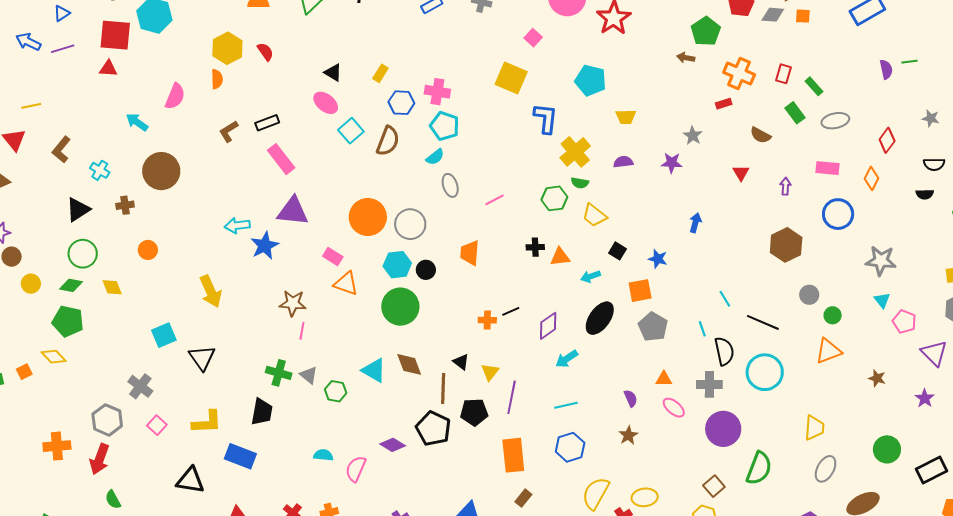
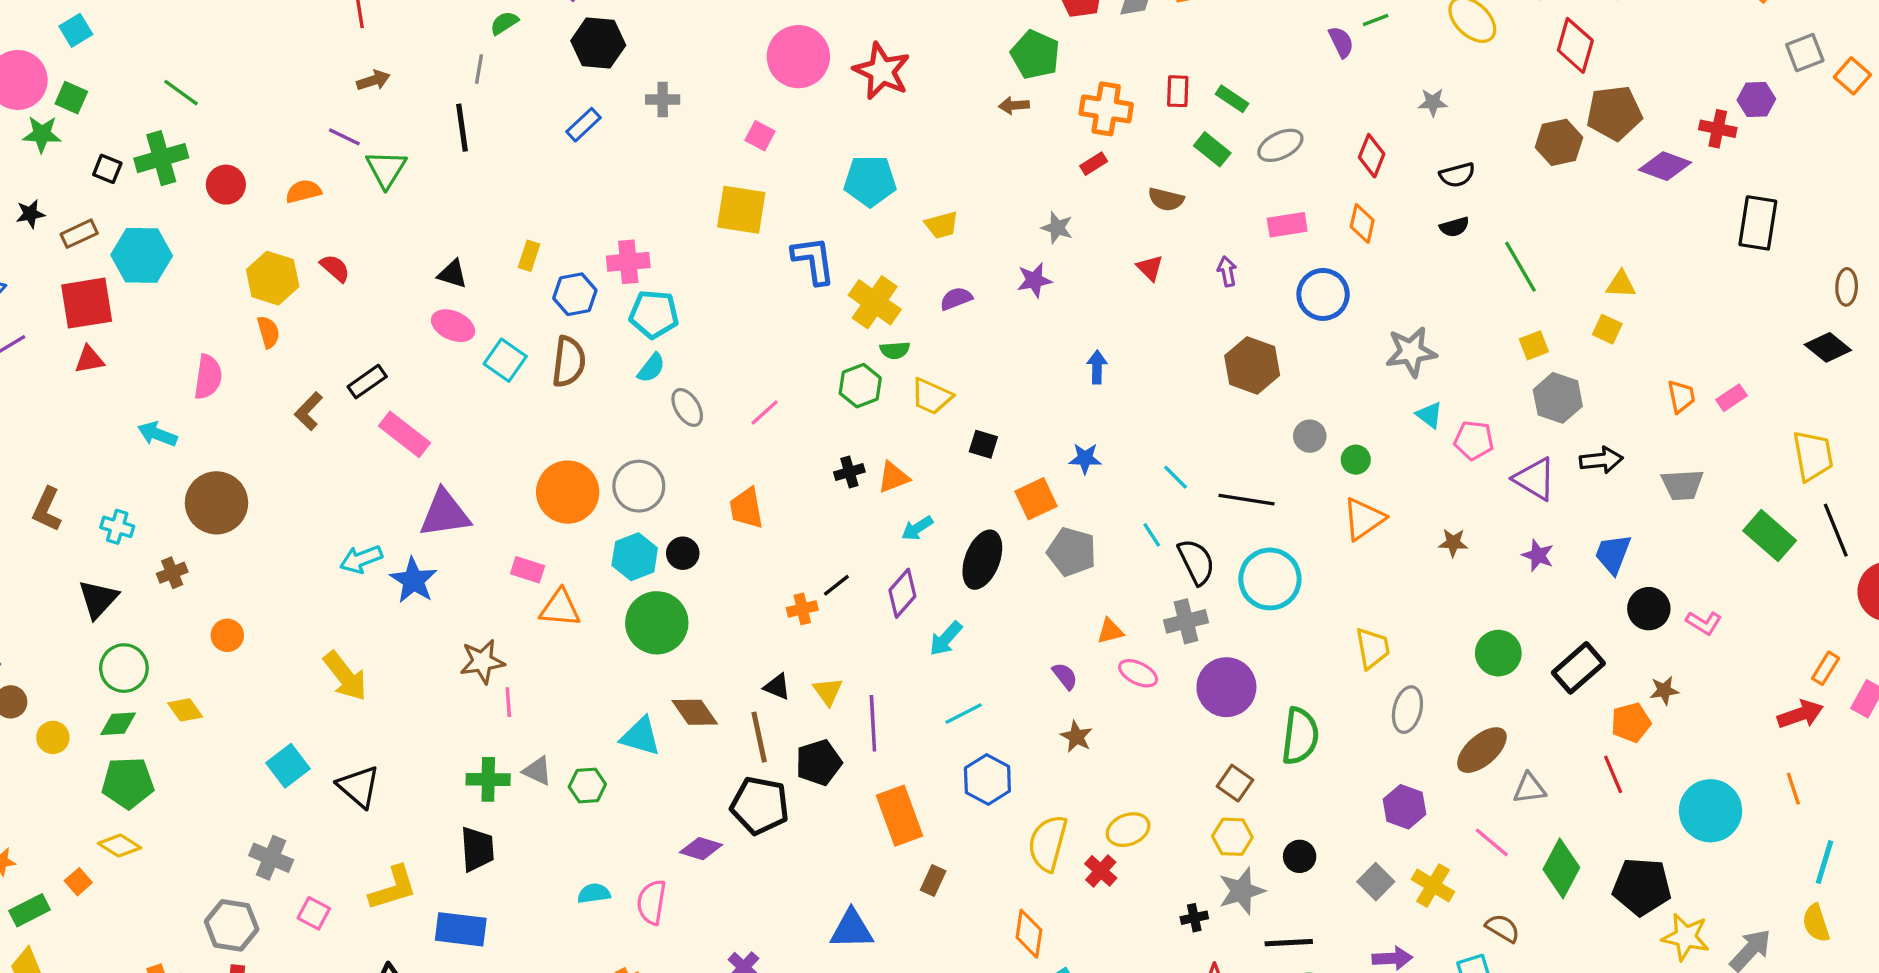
blue star: (658, 259) -> (1085, 458), moved
cyan arrow: (591, 276) -> (917, 528), moved

